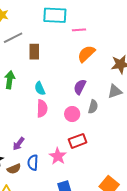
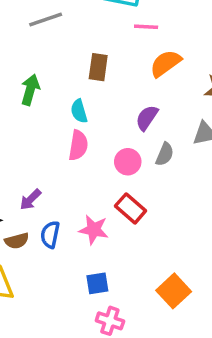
pink line: (79, 30) -> (146, 27), moved
brown rectangle: (34, 52) -> (98, 67), moved
red rectangle: (78, 141) -> (131, 208), turned 54
pink star: (58, 156) -> (94, 230), turned -30

